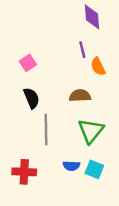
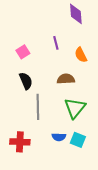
purple line: (82, 50) -> (56, 43), moved

